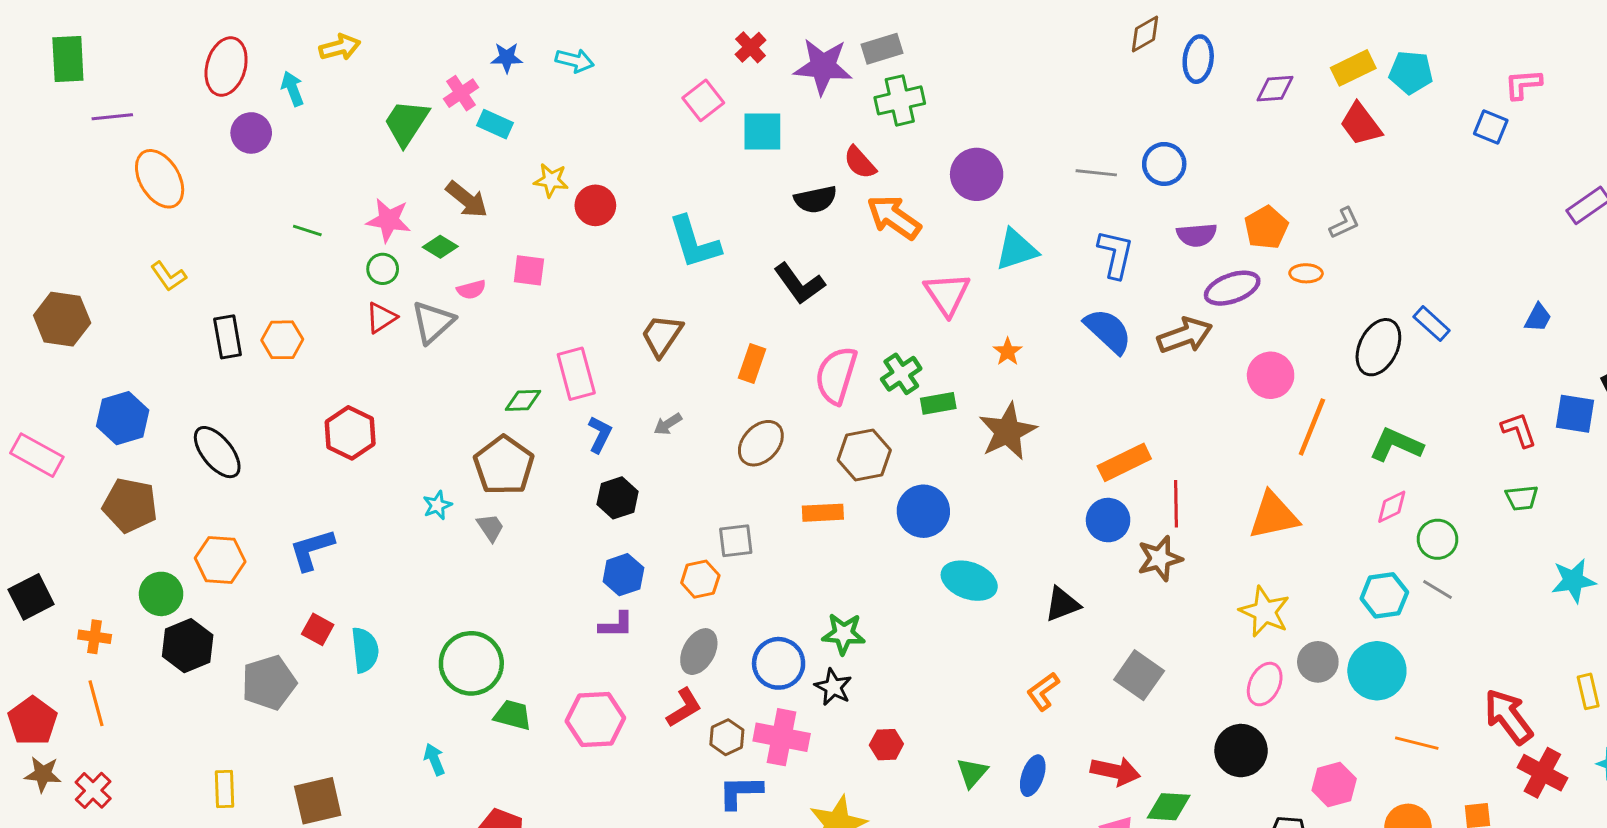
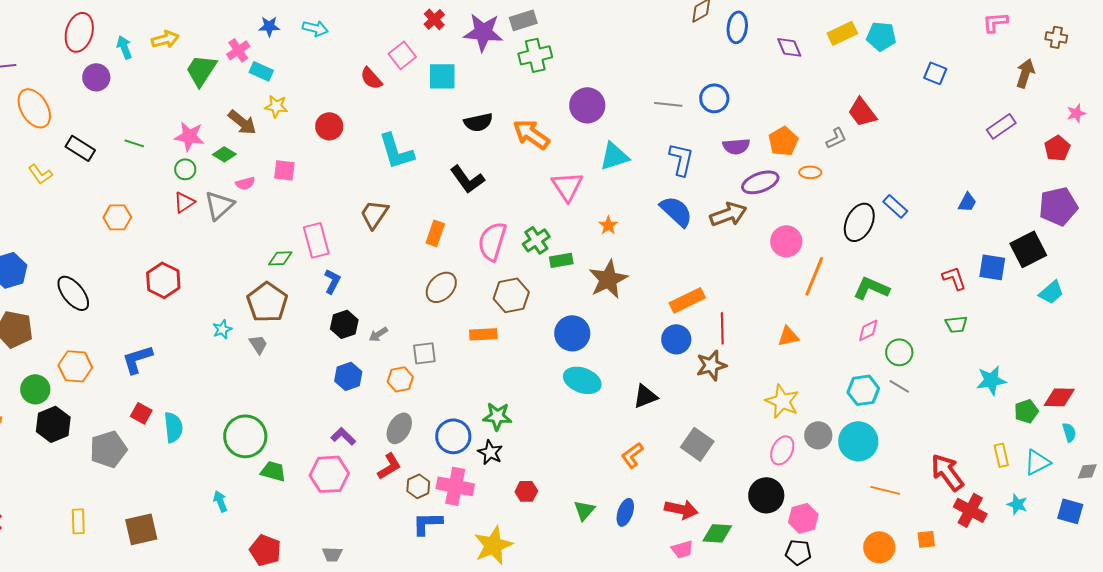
yellow arrow: (340, 47) -> (165, 39), moved
pink L-shape: (1523, 84) -> (995, 22), moved
purple diamond: (1275, 89) -> (789, 47), turned 72
red trapezoid: (1361, 124) -> (862, 112), moved
red semicircle: (860, 163) -> (371, 78), moved
yellow star: (551, 180) -> (276, 106), moved
black rectangle: (228, 337) -> (80, 148), moved, turned -48
gray arrow: (668, 424) -> (378, 334), moved
blue circle: (923, 511) -> (572, 333), moved
orange triangle: (1274, 516) -> (788, 336), size x0.6
purple L-shape: (616, 625) -> (343, 436), moved, turned -135
pink hexagon: (1334, 785) -> (803, 518), moved

